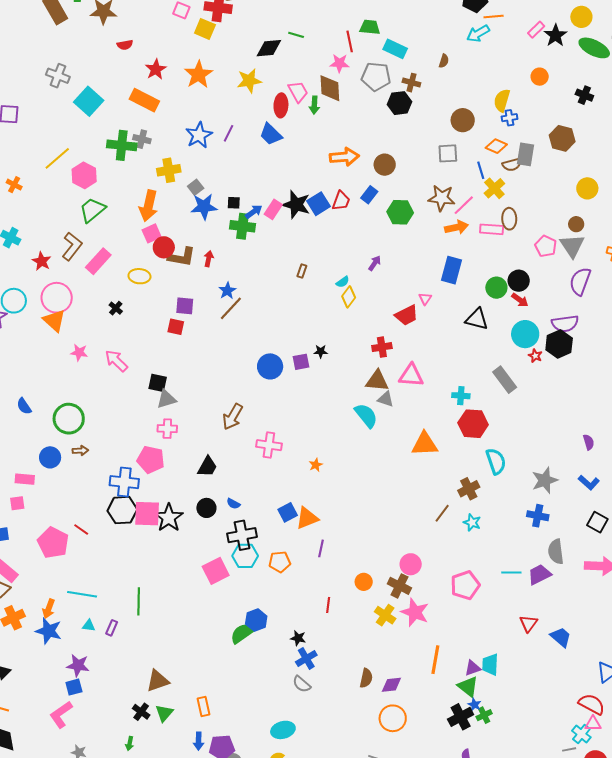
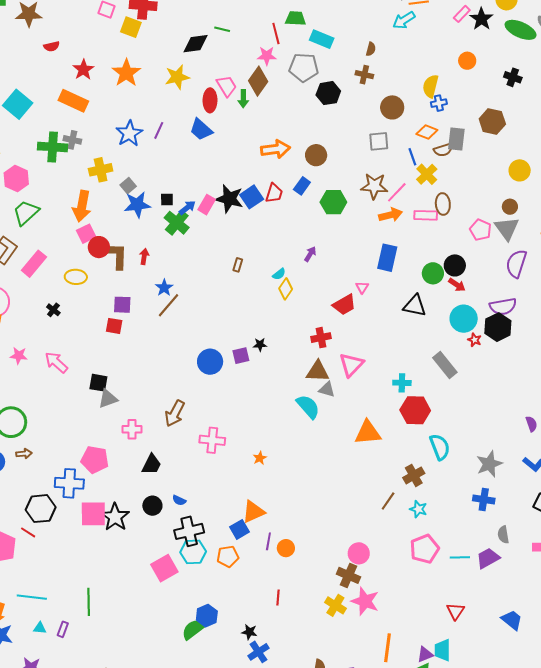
brown cross: (411, 83) -> (364, 75), moved
brown diamond: (330, 88) -> (258, 81), turned 40
green cross: (243, 226) -> (177, 223), turned 35
brown L-shape: (182, 257) -> (117, 256), turned -96
pink triangle: (411, 375) -> (351, 365), turned -48
pink cross: (167, 429) -> (132, 429), moved
black hexagon: (122, 510) -> (41, 509), moved
blue square: (288, 512) -> (240, 529), moved
gray semicircle: (556, 552) -> (503, 535), size x0.7
orange circle: (364, 582) -> (286, 548), moved
pink pentagon: (465, 585) -> (425, 549), moved
red triangle: (528, 623) -> (455, 611), moved

